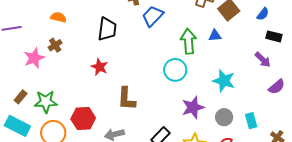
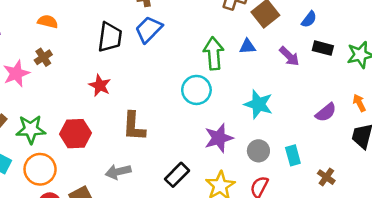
blue trapezoid: (153, 16) -> (149, 29), moved
purple arrow: (263, 60) -> (289, 56), moved
red hexagon: (83, 118) -> (75, 134), moved

